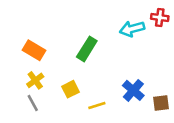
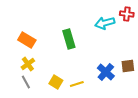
green rectangle: (87, 49) -> (69, 39), turned -48
yellow square: (70, 89) -> (56, 82), moved, turned -32
brown square: (161, 103) -> (128, 66), moved

